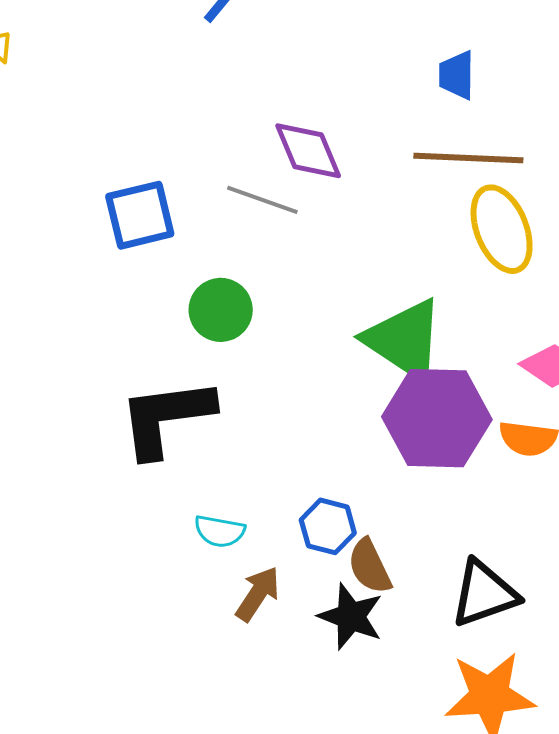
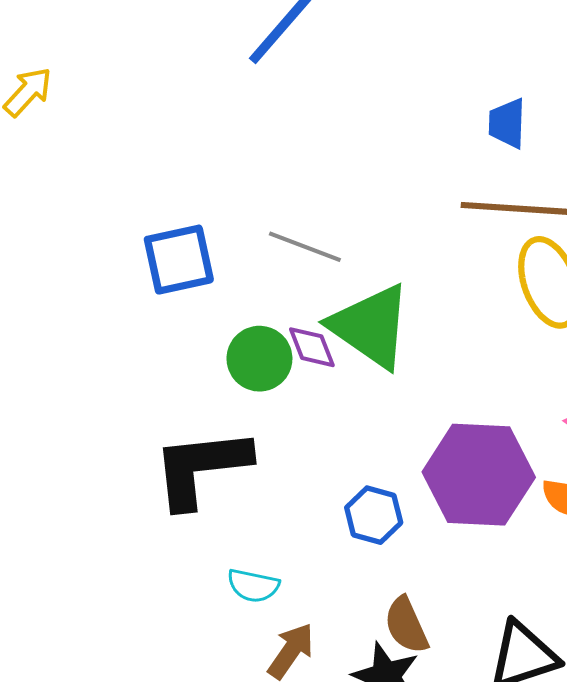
purple diamond: (308, 151) -> (312, 347), moved, size x0.7
green triangle: (404, 340) -> (371, 326), moved
blue hexagon: (328, 526) -> (374, 515), moved

